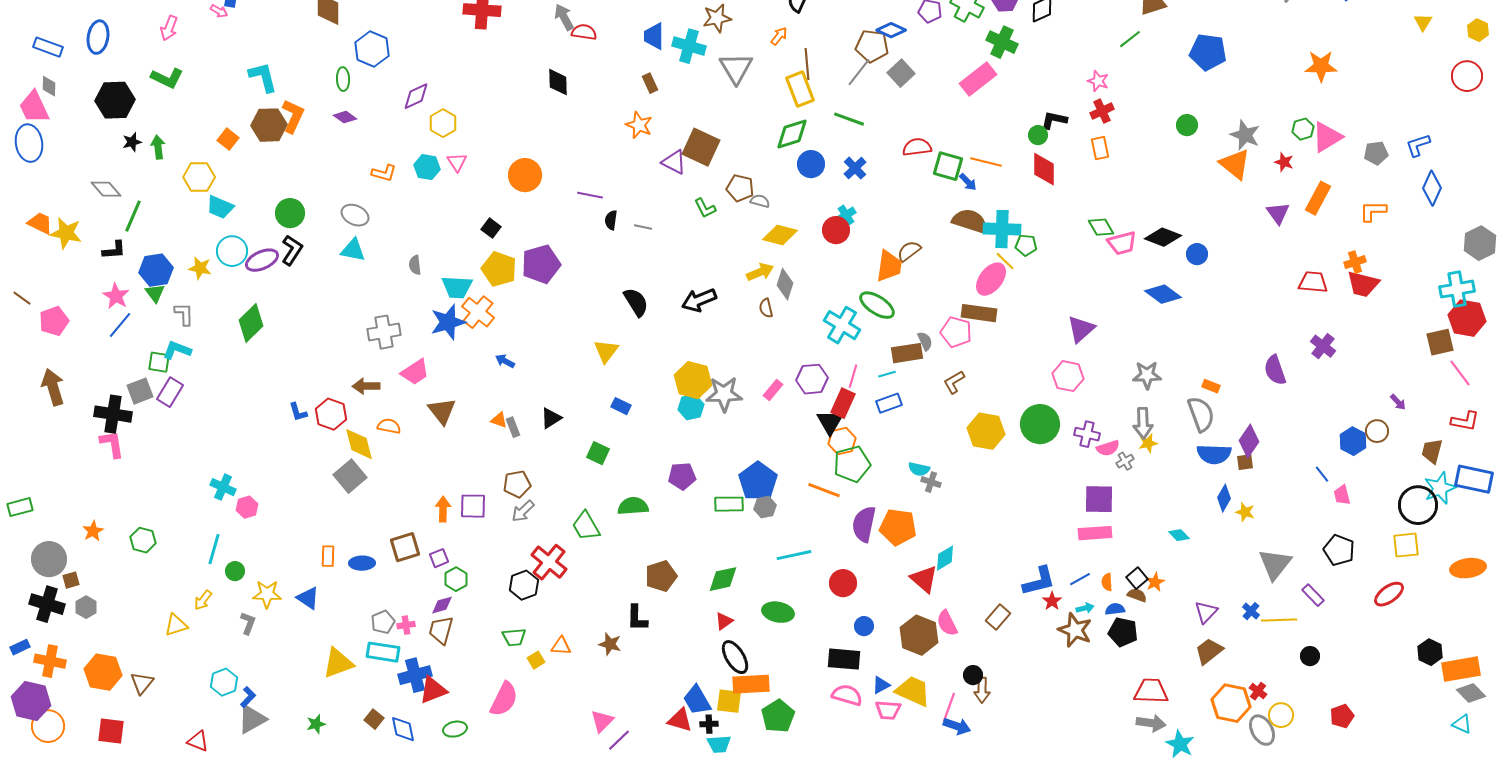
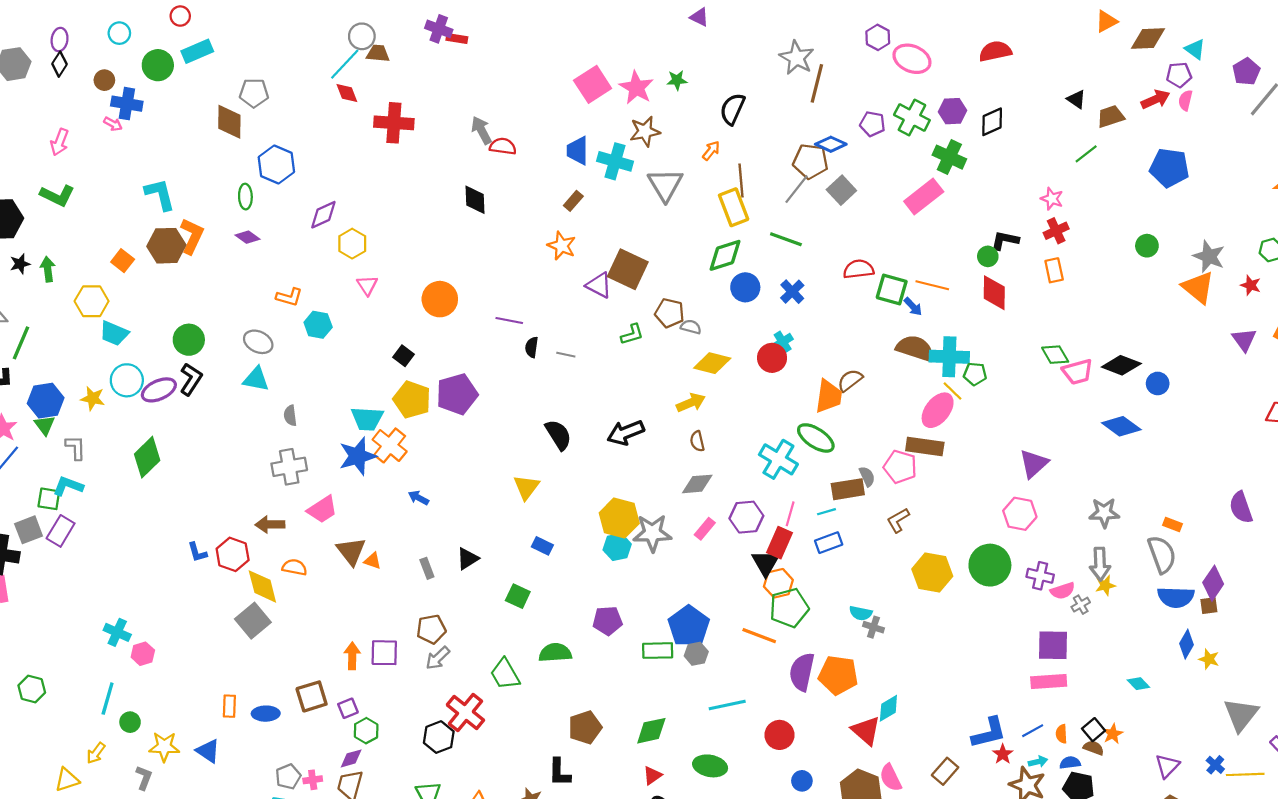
brown rectangle: (650, 83) -> (573, 201), turned 66
cyan hexagon: (427, 167) -> (318, 325), moved
green L-shape: (705, 208) -> (632, 334), turned -80
gray semicircle: (415, 265) -> (290, 416), moved
gray diamond: (785, 284) -> (697, 484), moved, turned 68
orange triangle: (499, 420) -> (373, 561), moved

